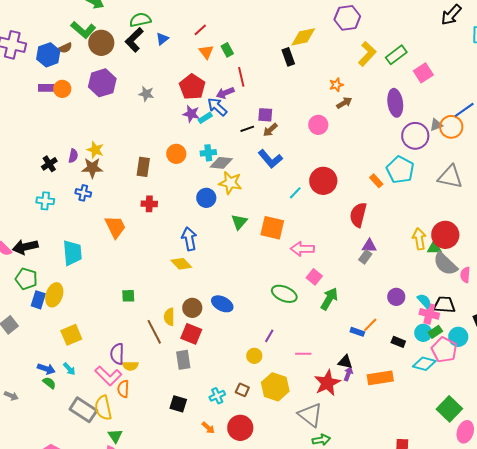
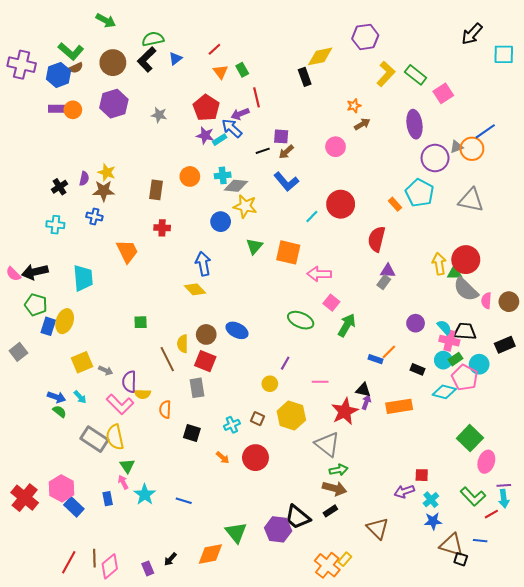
green L-shape: (83, 30) -> (71, 51), moved
green rectangle: (396, 55) -> (416, 75), turned 75
orange semicircle: (123, 389) -> (165, 409), moved
gray arrow: (11, 396) -> (106, 370), moved

